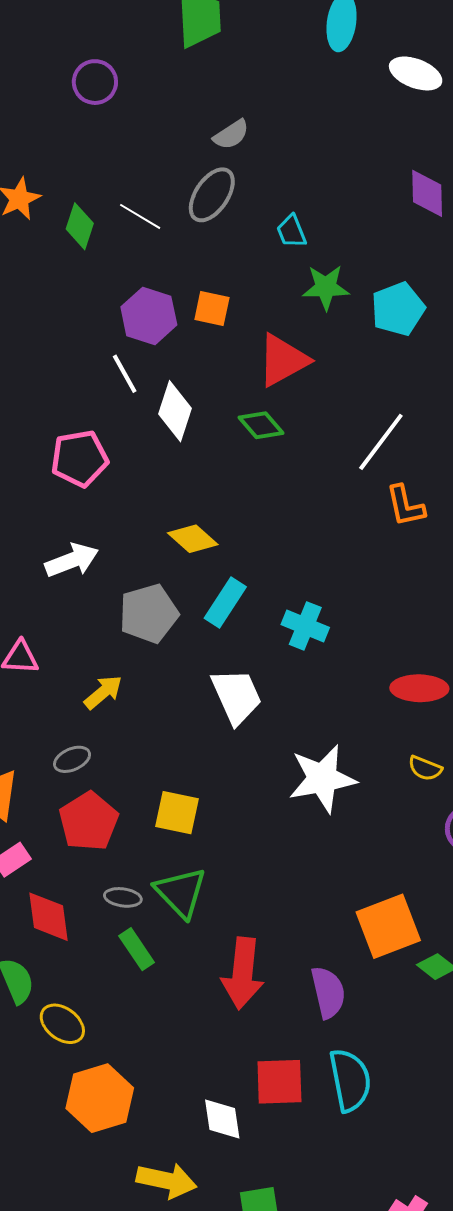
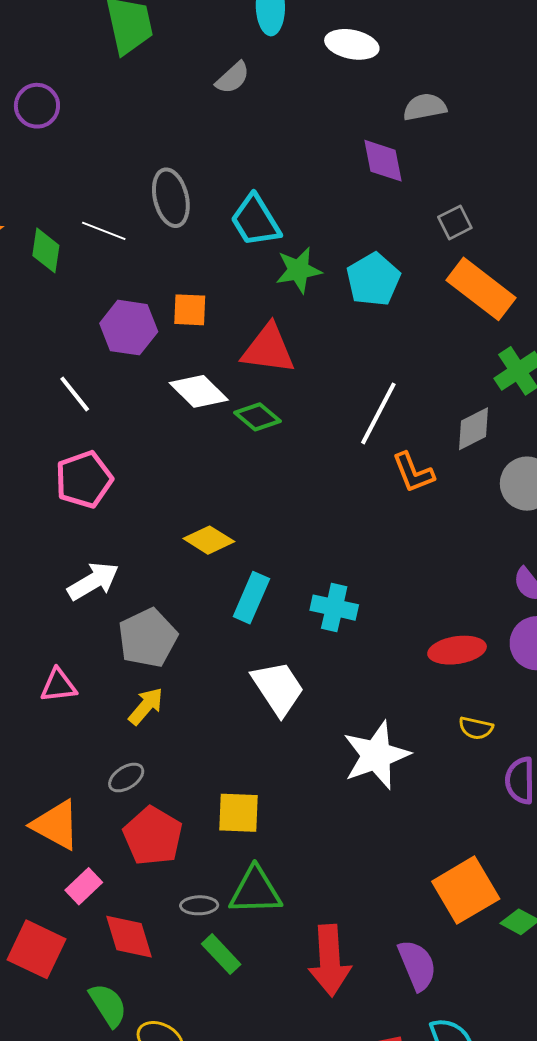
gray semicircle: (231, 135) -> (233, 78), moved
gray ellipse: (212, 195) -> (171, 198), turned -38
cyan trapezoid: (291, 231) -> (255, 221), size x1.6
red triangle: (283, 360) -> (268, 349), turned 46
white line: (125, 374) -> (75, 394), moved
white diamond: (175, 411) -> (199, 391), moved, turned -54
gray pentagon: (149, 614) -> (148, 638), moved
green triangle: (181, 892) -> (255, 891), turned -38

